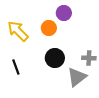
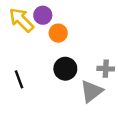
purple circle: (64, 13) -> (43, 15), moved
yellow arrow: (18, 31) -> (21, 20), moved

